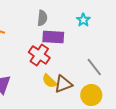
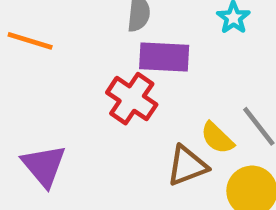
yellow semicircle: (49, 81) -> (217, 138), moved

